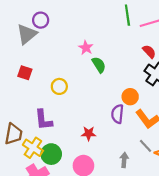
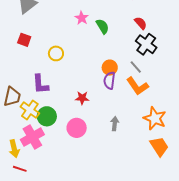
green semicircle: (99, 65) -> (103, 26), moved
orange circle: (130, 97) -> (110, 68), moved
gray line: (146, 146) -> (136, 67), moved

